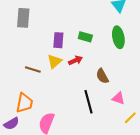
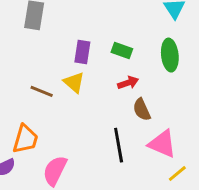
red arrow: (75, 60) -> (128, 83), moved
yellow triangle: (54, 61) -> (74, 82), turned -42
pink triangle: (118, 98) -> (162, 144), size x1.5

